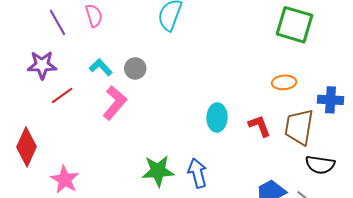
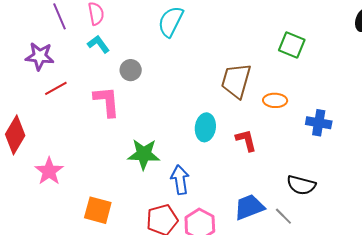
green square: (294, 25) -> (292, 45), size x0.7
cyan L-shape: (101, 67) -> (98, 44), moved
pink L-shape: (115, 103) -> (107, 101), turned -52
brown trapezoid: (299, 127) -> (236, 81), moved
green star: (158, 171) -> (144, 154), moved

